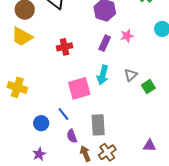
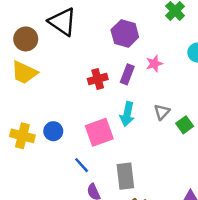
red cross: (65, 47) -> (98, 79), moved
blue circle: (41, 123) -> (53, 131), moved

